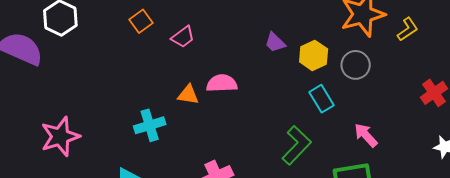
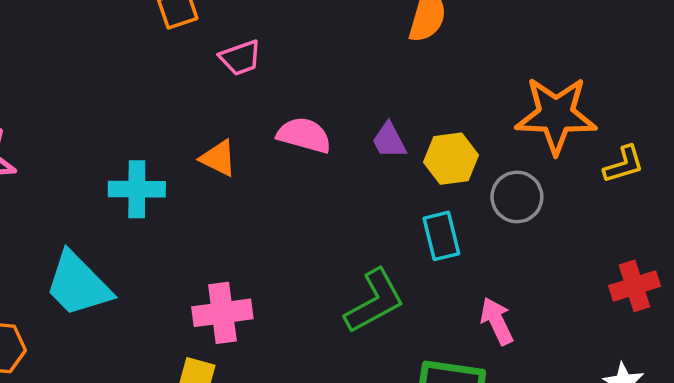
purple trapezoid: (275, 42) -> (389, 141), moved
pink semicircle: (222, 83) -> (304, 135), moved

